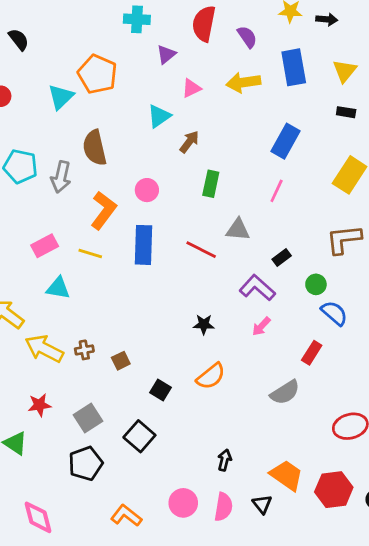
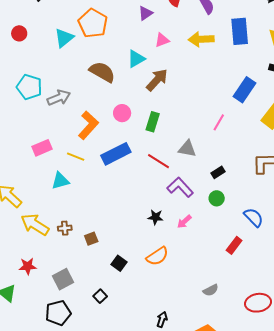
blue rectangle: (286, 141) -> (245, 90), moved
brown arrow: (189, 142) -> (157, 80), size x1.4
brown semicircle: (95, 148) -> (102, 72), moved, turned 128
gray arrow: (61, 177) -> (59, 98), turned -130
green rectangle: (211, 184) -> (153, 122), moved
blue rectangle: (143, 245) -> (116, 154), turned 56
green circle: (316, 284) -> (217, 198), moved
cyan triangle: (58, 288) -> (60, 181), moved, turned -30
purple L-shape: (257, 288) -> (180, 187), moved
pink arrow: (261, 326) -> (184, 222), moved
gray semicircle: (285, 392) -> (211, 290), moved, size x0.7
black square: (139, 436) -> (100, 296), size x0.6

